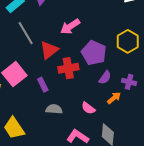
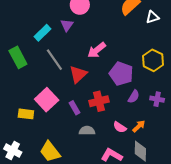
red cross: (68, 68) -> (99, 101), moved
orange arrow: (114, 98) -> (139, 126), moved

